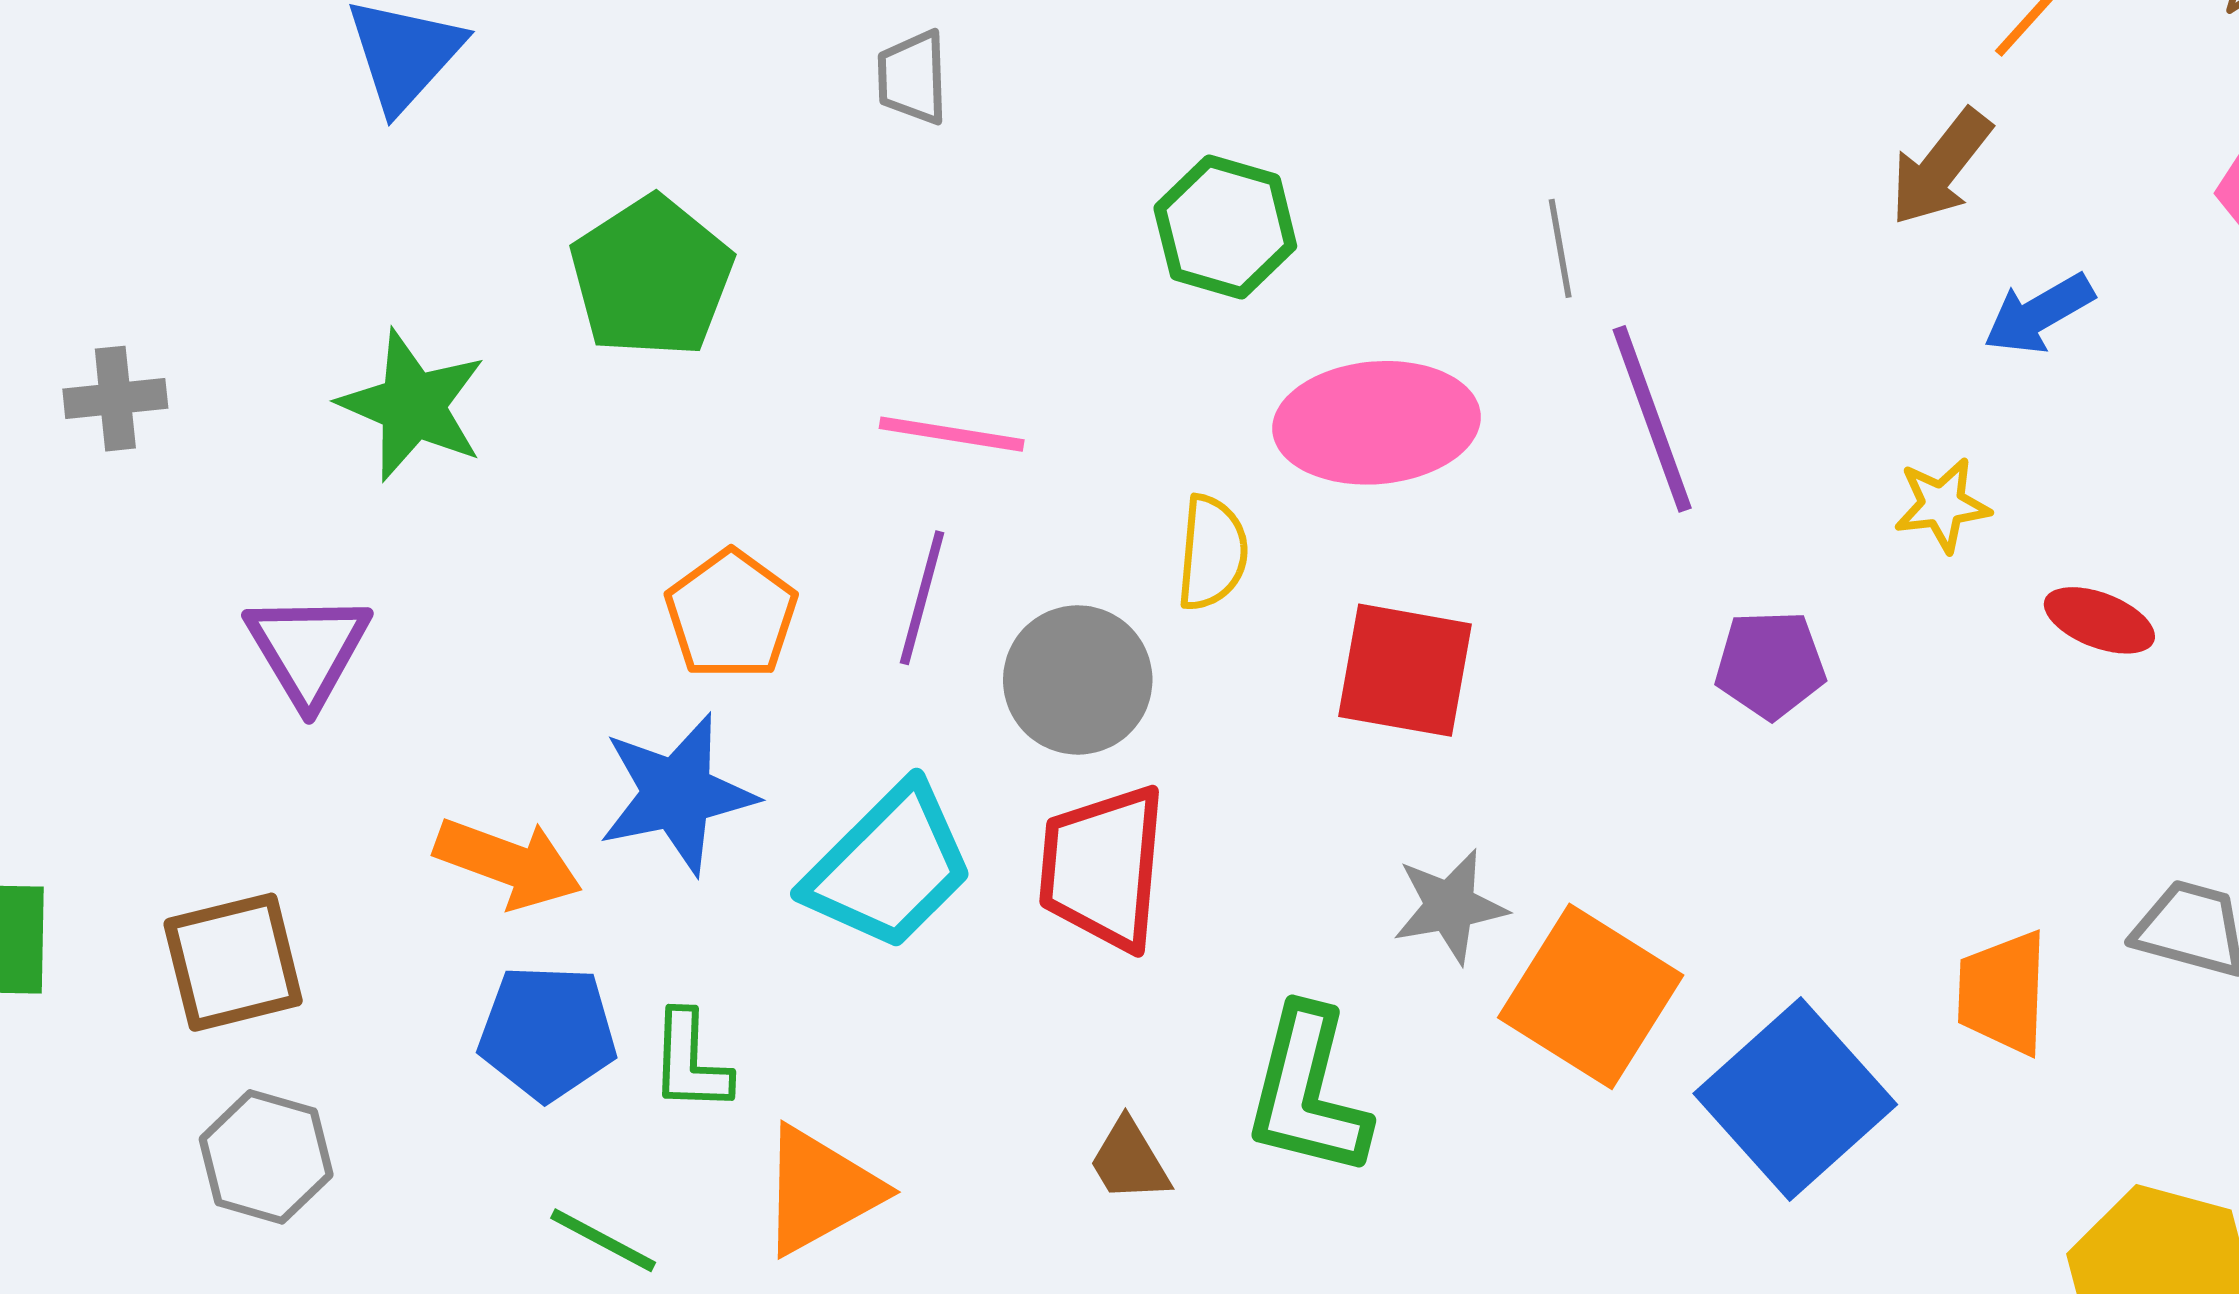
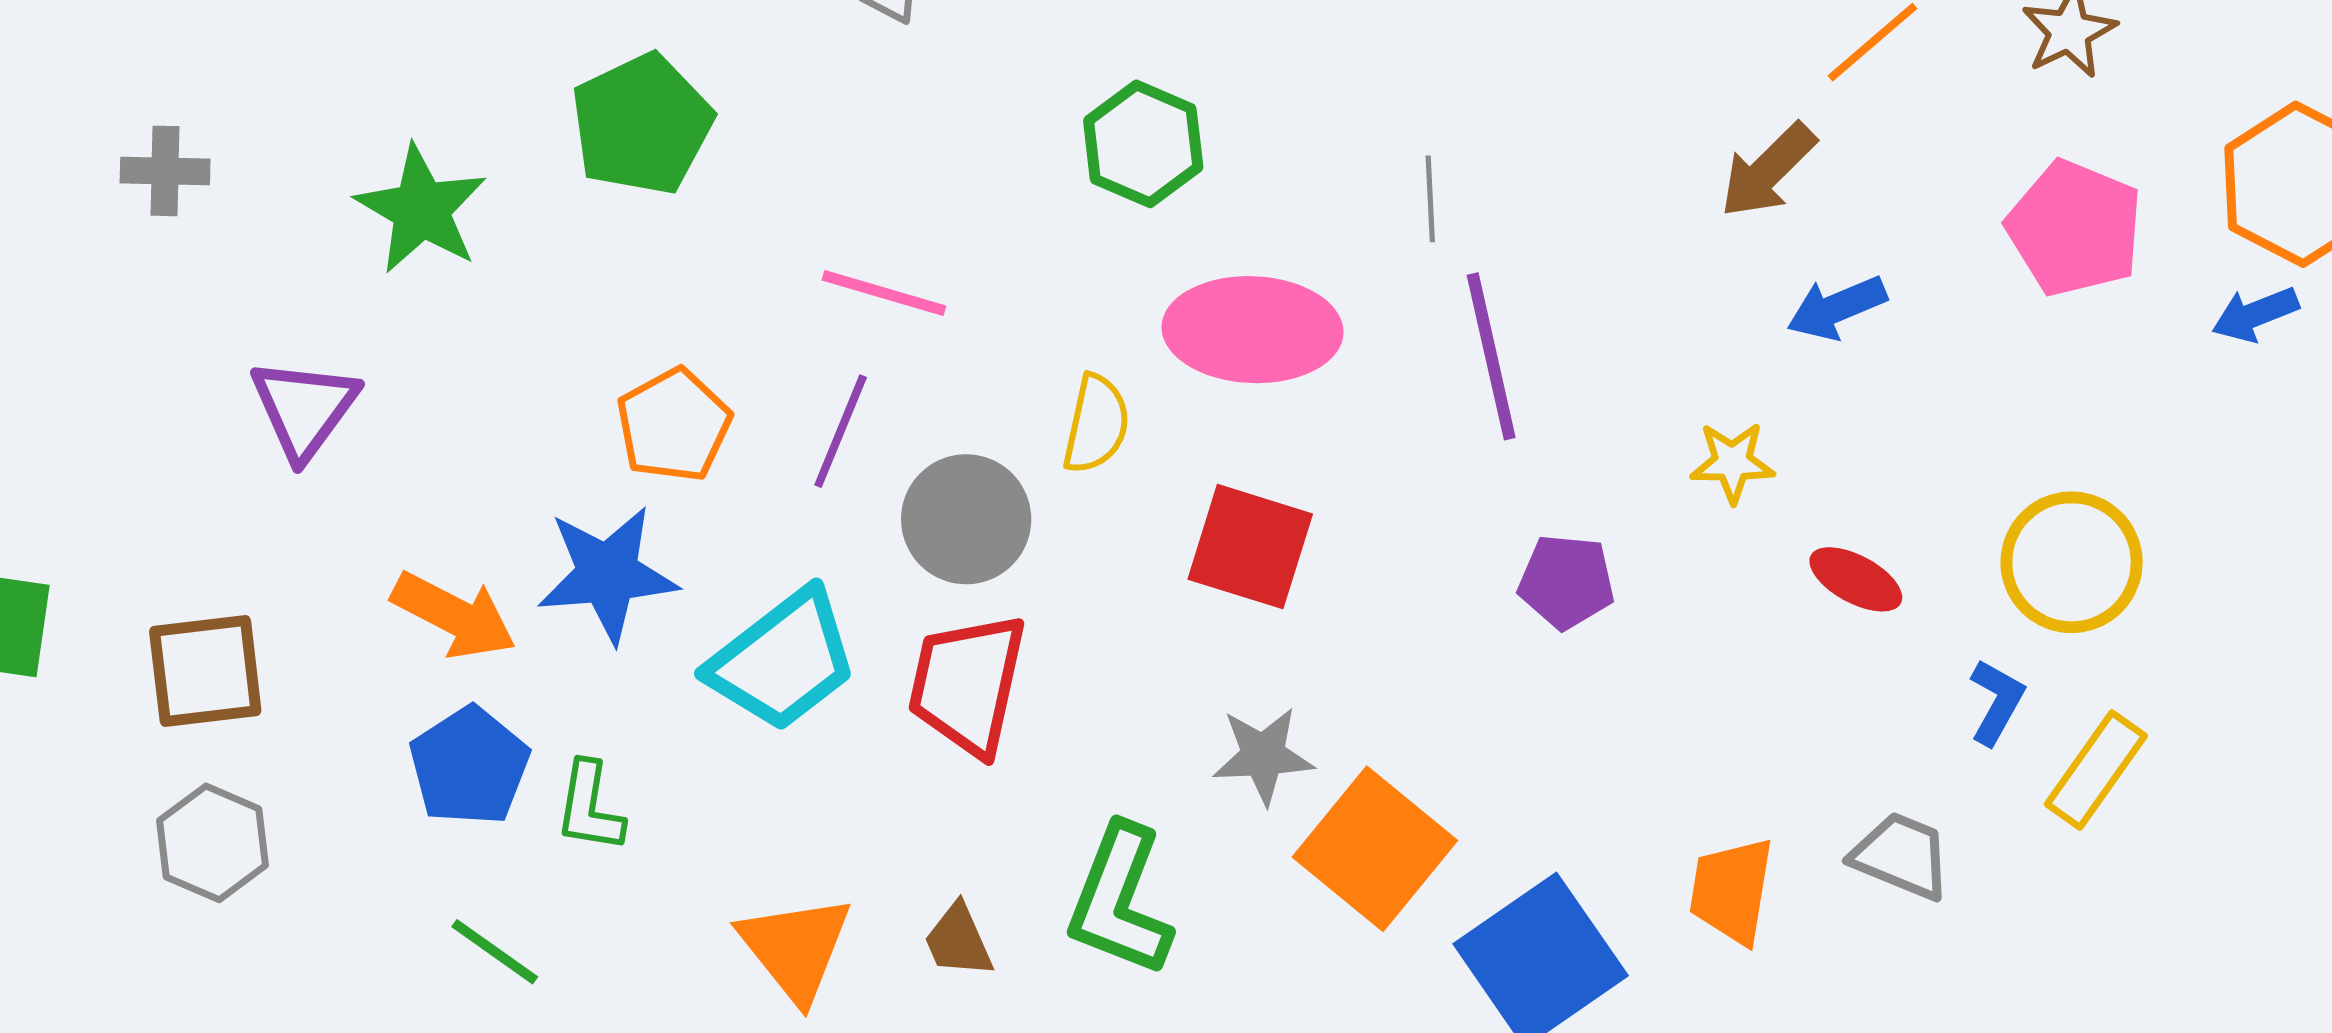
blue pentagon: (547, 1033) -> (469, 766), turned 30
orange triangle: (820, 1190) -> (795, 948), moved, turned -47

